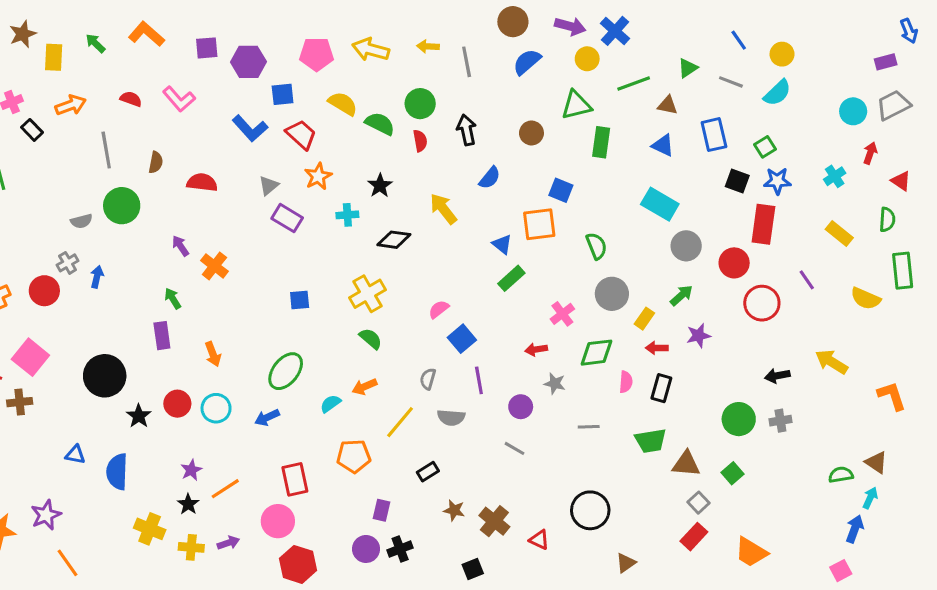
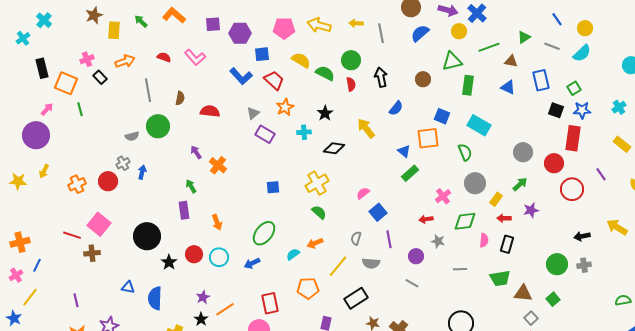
cyan rectangle: (660, 204) -> (479, 125), moved
black rectangle: (428, 472) -> (356, 298), size x1.6

